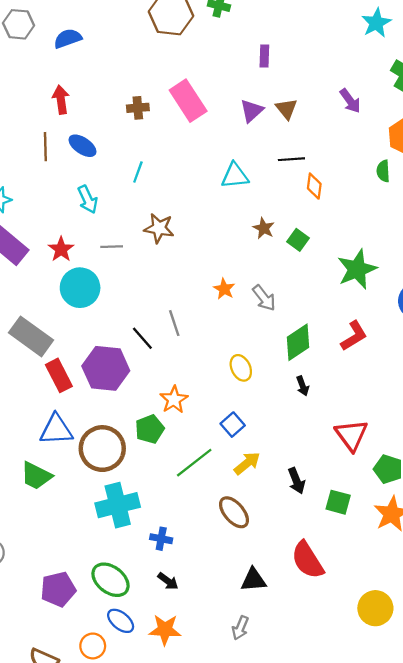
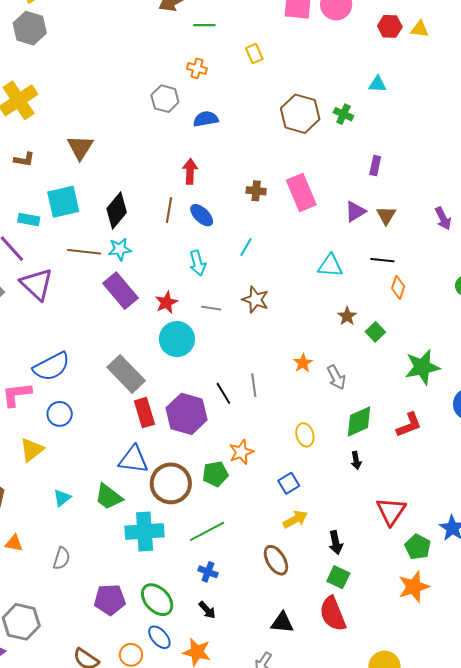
green line: (194, 463) -> (207, 531), moved
green square: (338, 502) -> (338, 577), moved
cyan cross: (118, 505) -> (145, 532), moved

